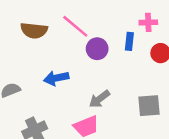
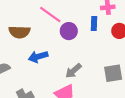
brown semicircle: (34, 30) -> (19, 32), moved

